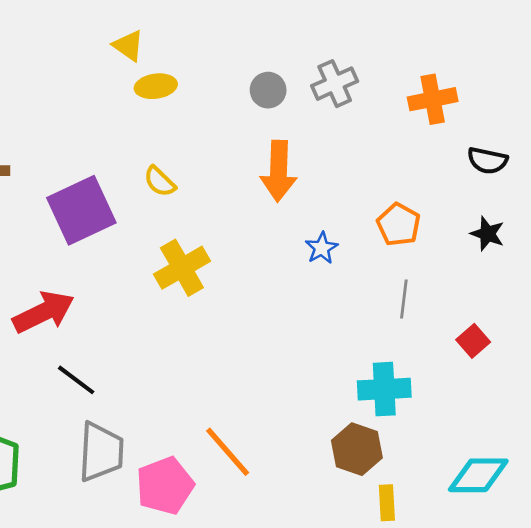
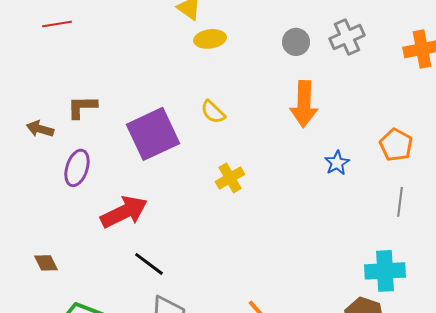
yellow cross: (182, 268) -> (230, 178), size x0.7

